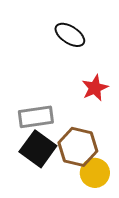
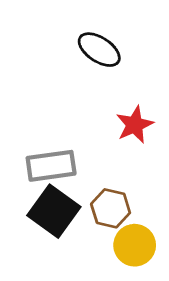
brown hexagon: (78, 147) -> (111, 208), size x0.7

